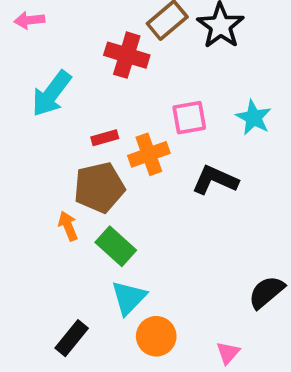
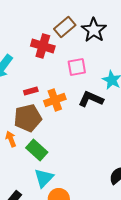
pink square: (189, 118) -> (77, 67), moved
black L-shape: (215, 180) -> (91, 99), moved

